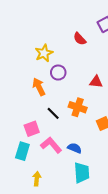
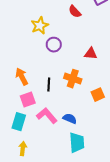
orange arrow: (39, 87) -> (22, 77), moved
black line: (53, 113) -> (49, 85), turned 48
yellow arrow: (37, 179) -> (23, 149), moved

